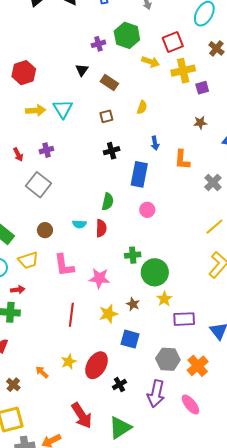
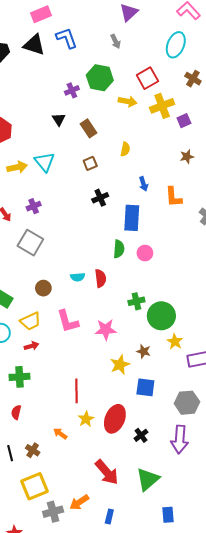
brown rectangle: (109, 82) -> (88, 128), turned 30
green semicircle: (108, 202) -> (119, 249), moved
red arrow: (18, 290) -> (31, 346), moved
red line: (71, 315) -> (76, 391), moved

